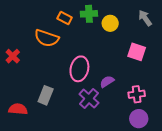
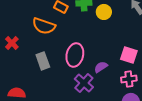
pink square: (137, 52) -> (129, 55), moved
gray rectangle: (46, 95) -> (43, 61), moved, turned -42

